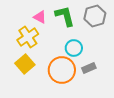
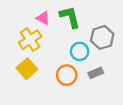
gray hexagon: (95, 16) -> (102, 37), moved
orange circle: (62, 70) -> (67, 75), size x0.7

